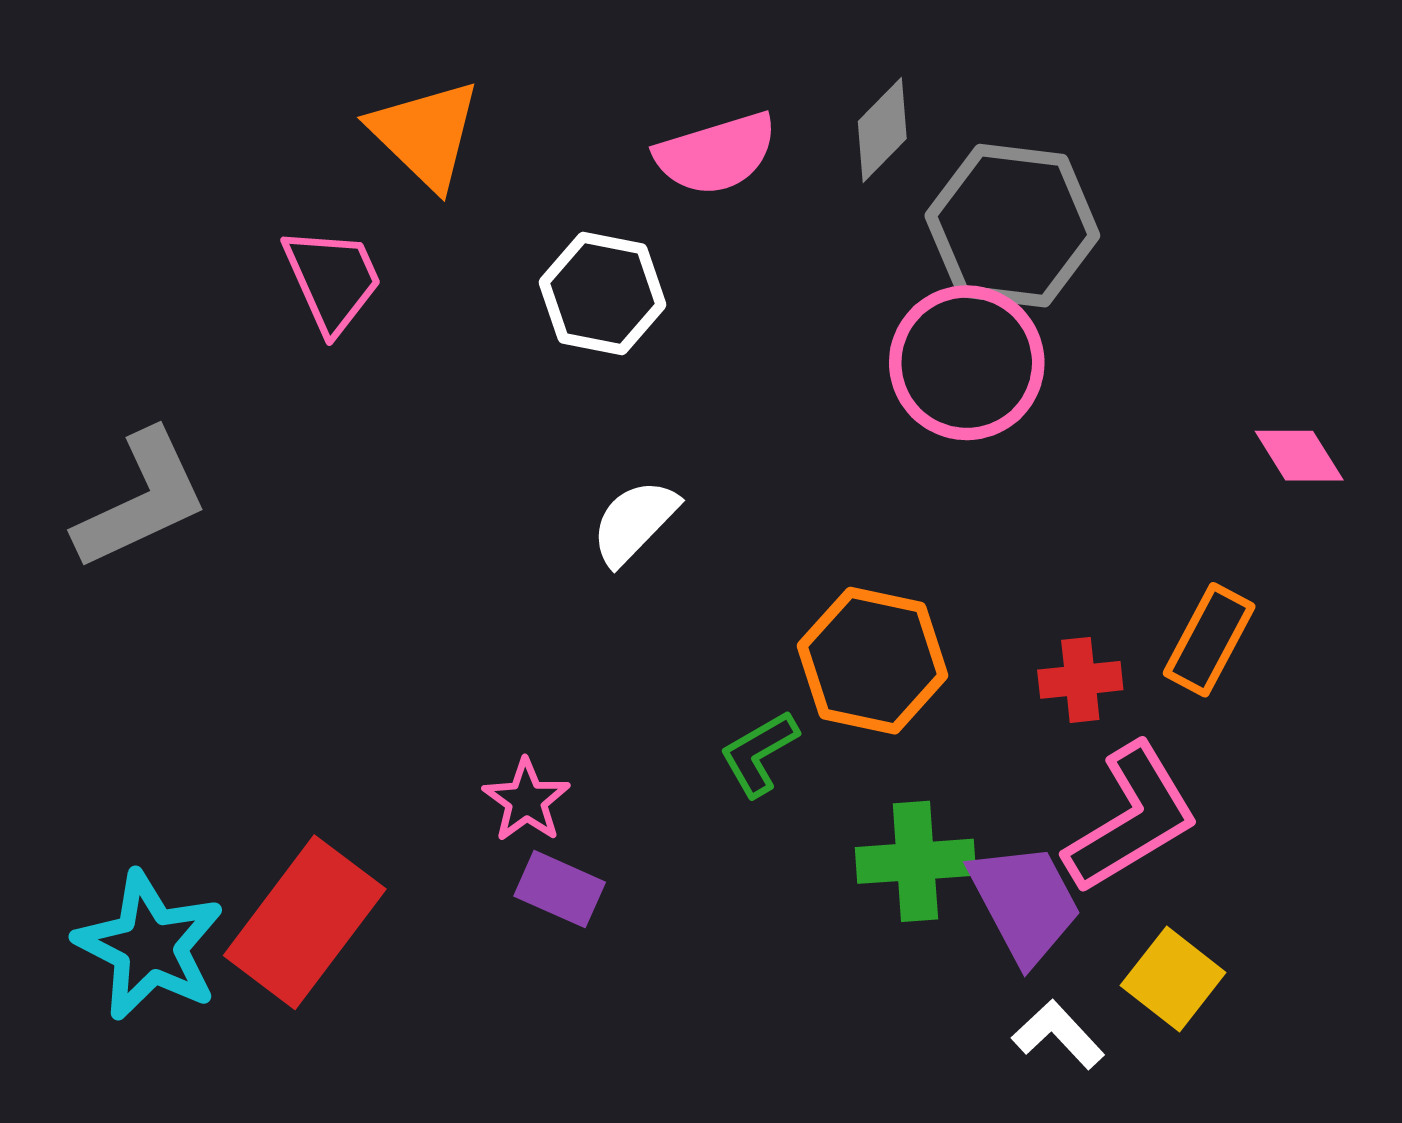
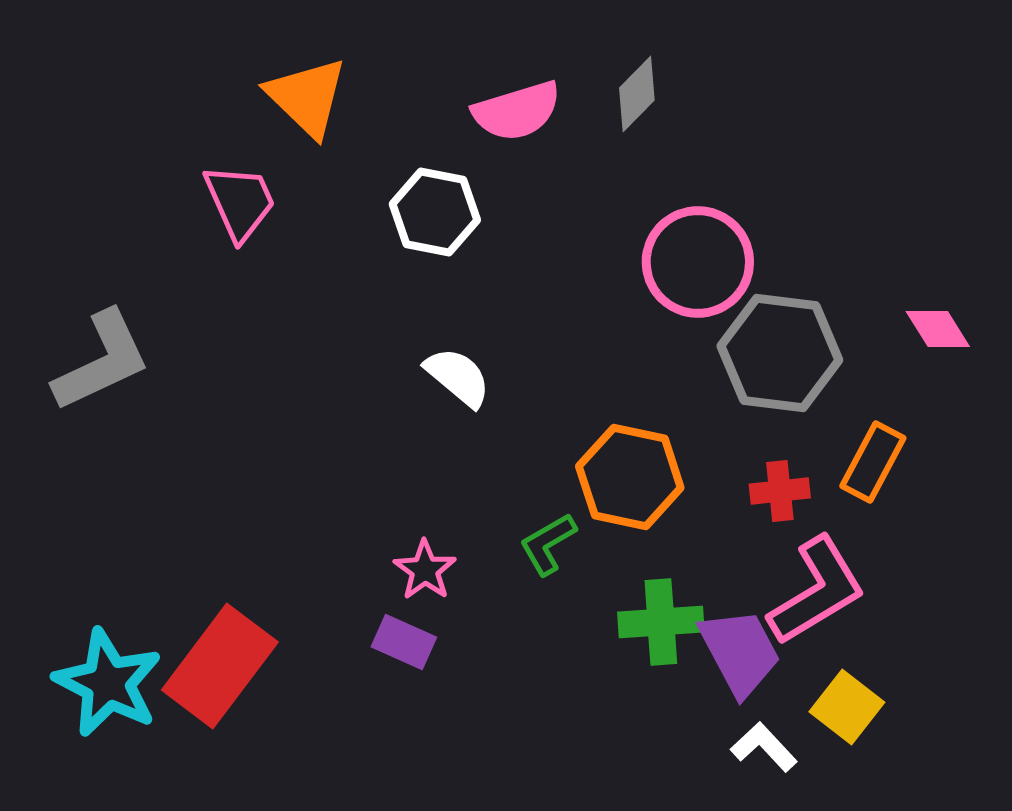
gray hexagon: (1012, 226) -> (780, 353), moved
white semicircle: (634, 522) -> (458, 377), turned 86
pink star: (526, 800) -> (425, 570), moved

